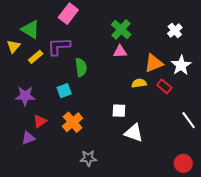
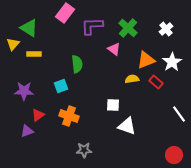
green cross: (121, 29) -> (128, 28), moved
purple L-shape: (59, 46) -> (92, 26), moved
pink triangle: (120, 52) -> (114, 49), turned 40
yellow rectangle: (36, 57) -> (34, 54), turned 40
orange cross: (73, 122) -> (69, 116), turned -30

